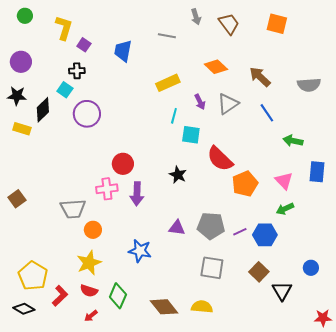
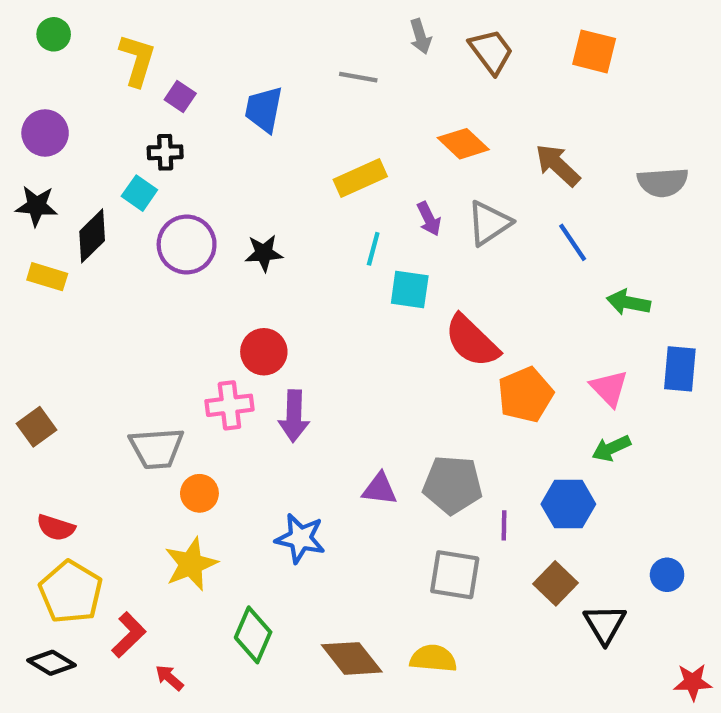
black star: (178, 175) -> (264, 253), moved, turned -30
purple line: (240, 232) -> (504, 525), moved, turned -64
red semicircle: (89, 291) -> (56, 528), moved
red arrow: (91, 316) -> (169, 678), moved, turned 80

